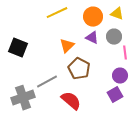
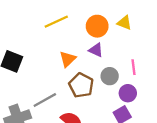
gray circle: (114, 37) -> (110, 76), moved

